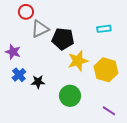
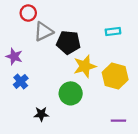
black star: (38, 82) -> (41, 114), moved
green circle: (70, 96) -> (71, 93), moved
purple line: (109, 111) -> (118, 121), turned -32

